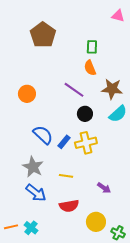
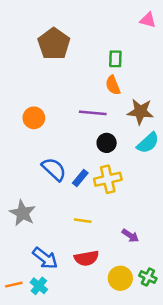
purple line: (74, 90) -> (93, 113), turned -30
gray star: (33, 167) -> (23, 213), moved
blue arrow: (36, 193) -> (45, 258), moved
green cross: (118, 233) -> (148, 277), moved

